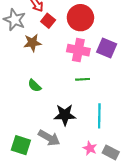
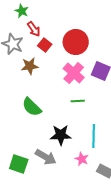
pink cross: (78, 50) -> (74, 73), turned 30
green semicircle: (34, 86) -> (32, 107), size x1.5
pink star: (90, 148) -> (82, 159), moved

